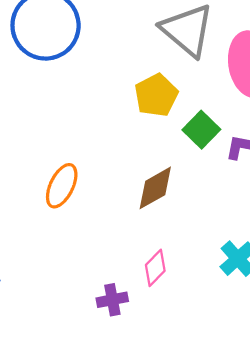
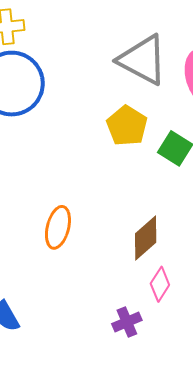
brown diamond: (155, 188) -> (146, 238), moved

